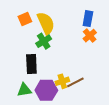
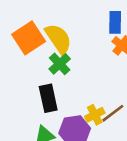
orange square: (25, 19) -> (29, 38), size x1.6

